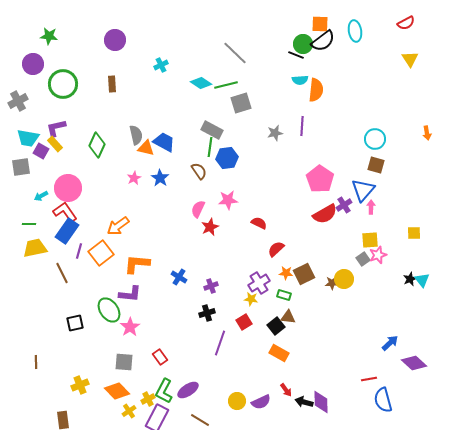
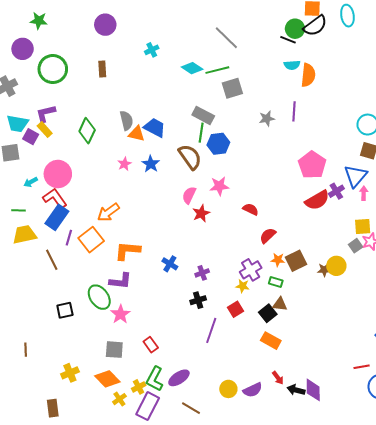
brown semicircle: (199, 171) -> (190, 157), size x1.5

